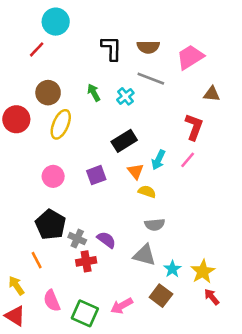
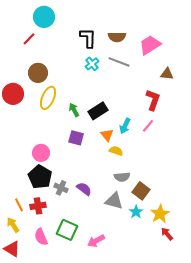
green arrow: (94, 93) -> (74, 110), moved
cyan cross: (125, 96) -> (92, 64), moved
purple square: (96, 175) -> (76, 138), turned 35
pink circle: (53, 176) -> (41, 153), moved
orange line: (37, 260) -> (19, 205), moved
red cross: (86, 261) -> (38, 206), moved
brown square: (161, 296) -> (141, 191), moved
green square: (85, 313) -> (67, 230), moved

